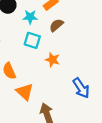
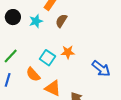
cyan square: (32, 40) -> (47, 58), moved, turned 35

